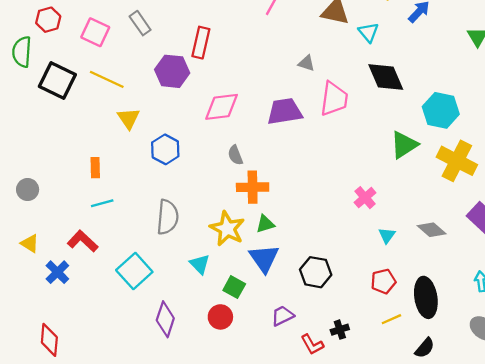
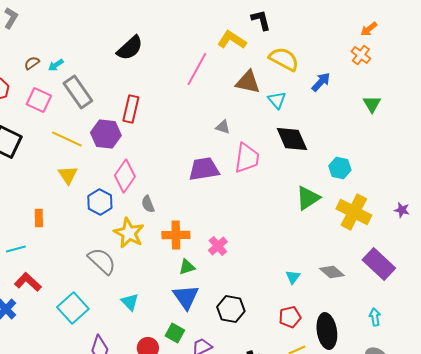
gray rectangle: (140, 23) -> (78, 92), size x1.5
yellow line: (107, 79) -> (67, 139), moved
pink diamond: (222, 107) -> (125, 176), moved, turned -48
cyan hexagon: (441, 110) -> (340, 168), size x0.7
gray semicircle: (235, 155) -> (148, 204), moved
pink cross: (365, 198) -> (218, 246), moved
cyan line: (102, 203) -> (16, 249), moved
gray semicircle: (168, 217) -> (102, 261), turned -52
yellow star: (227, 229) -> (129, 233), moved
green square: (234, 287) -> (175, 333), moved

